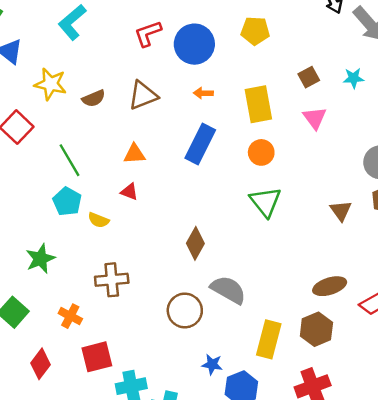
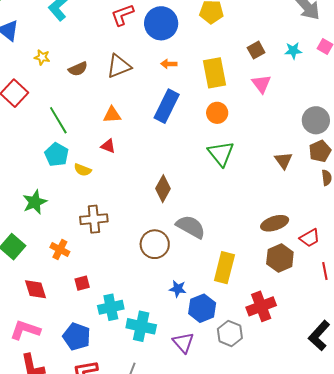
yellow star: (51, 84) -> (42, 57), size x0.6
brown hexagon: (316, 329) -> (280, 258), moved
red square: (97, 357) -> (82, 283), size x0.6
red diamond: (41, 364) -> (35, 289), turned -55

